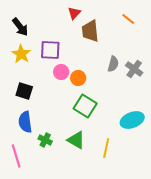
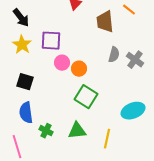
brown trapezoid: (90, 31) -> (105, 22), moved
green triangle: (76, 140) -> (77, 131), turned -36

